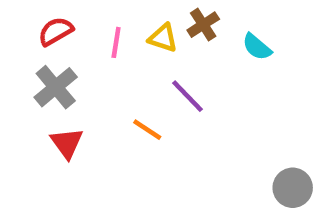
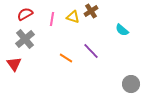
cyan semicircle: (257, 47) -> (122, 30), moved
purple line: (188, 96) -> (91, 51), moved
red triangle: (67, 143) -> (14, 64), moved

